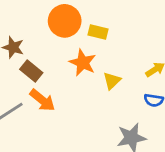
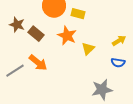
brown rectangle: (31, 71) -> (36, 34), moved

